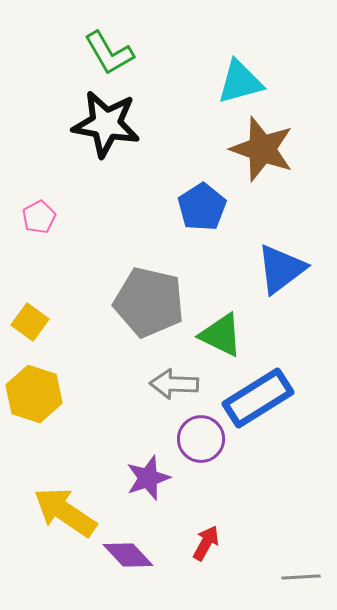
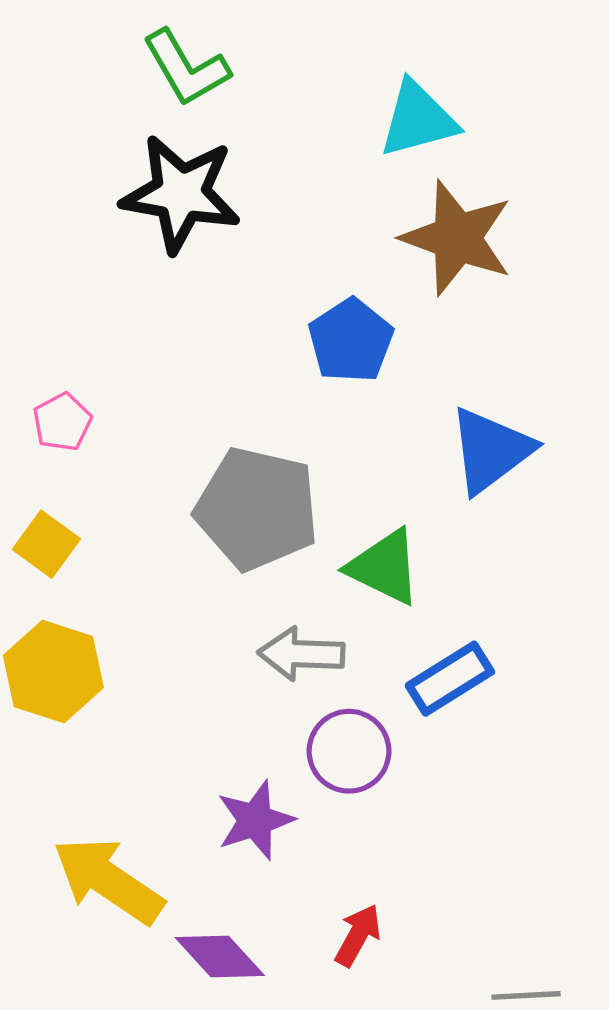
pink pentagon: (39, 217) -> (62, 422), moved
blue rectangle: (258, 398) -> (450, 679), size x0.7

